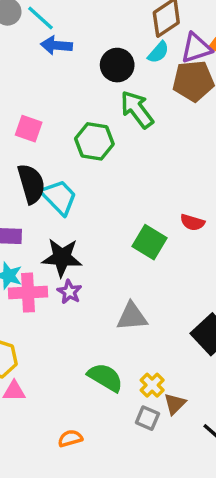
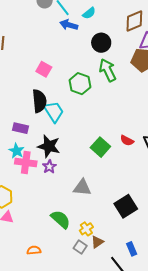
cyan semicircle: (158, 52) -> (89, 13), moved

